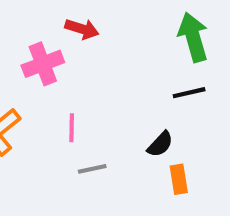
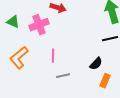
orange rectangle: (179, 179) -> (105, 81), turned 32

